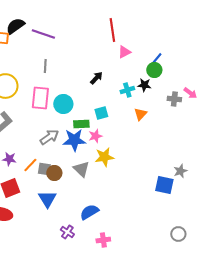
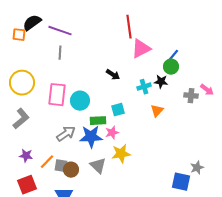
pink triangle: (124, 52) -> (141, 49), size x1.5
gray line: (45, 66) -> (60, 53), moved
black arrow: (96, 78) -> (113, 75), turned 80

